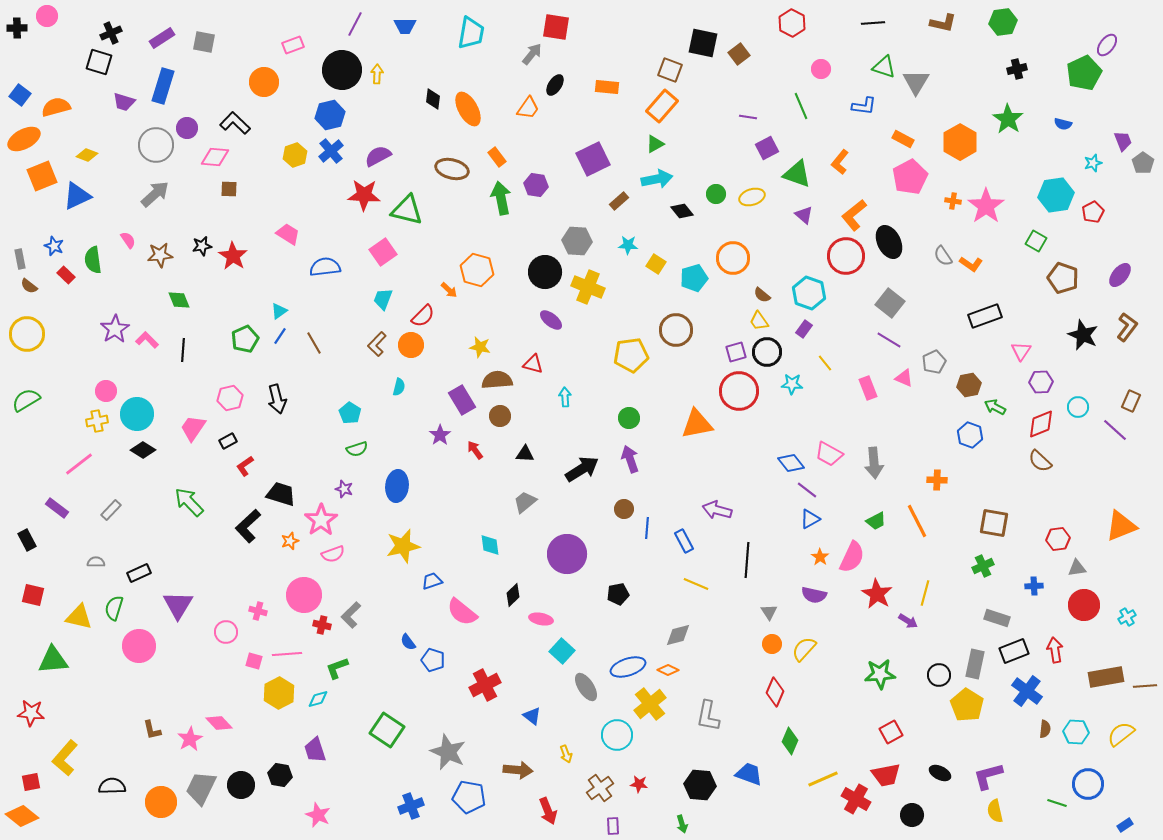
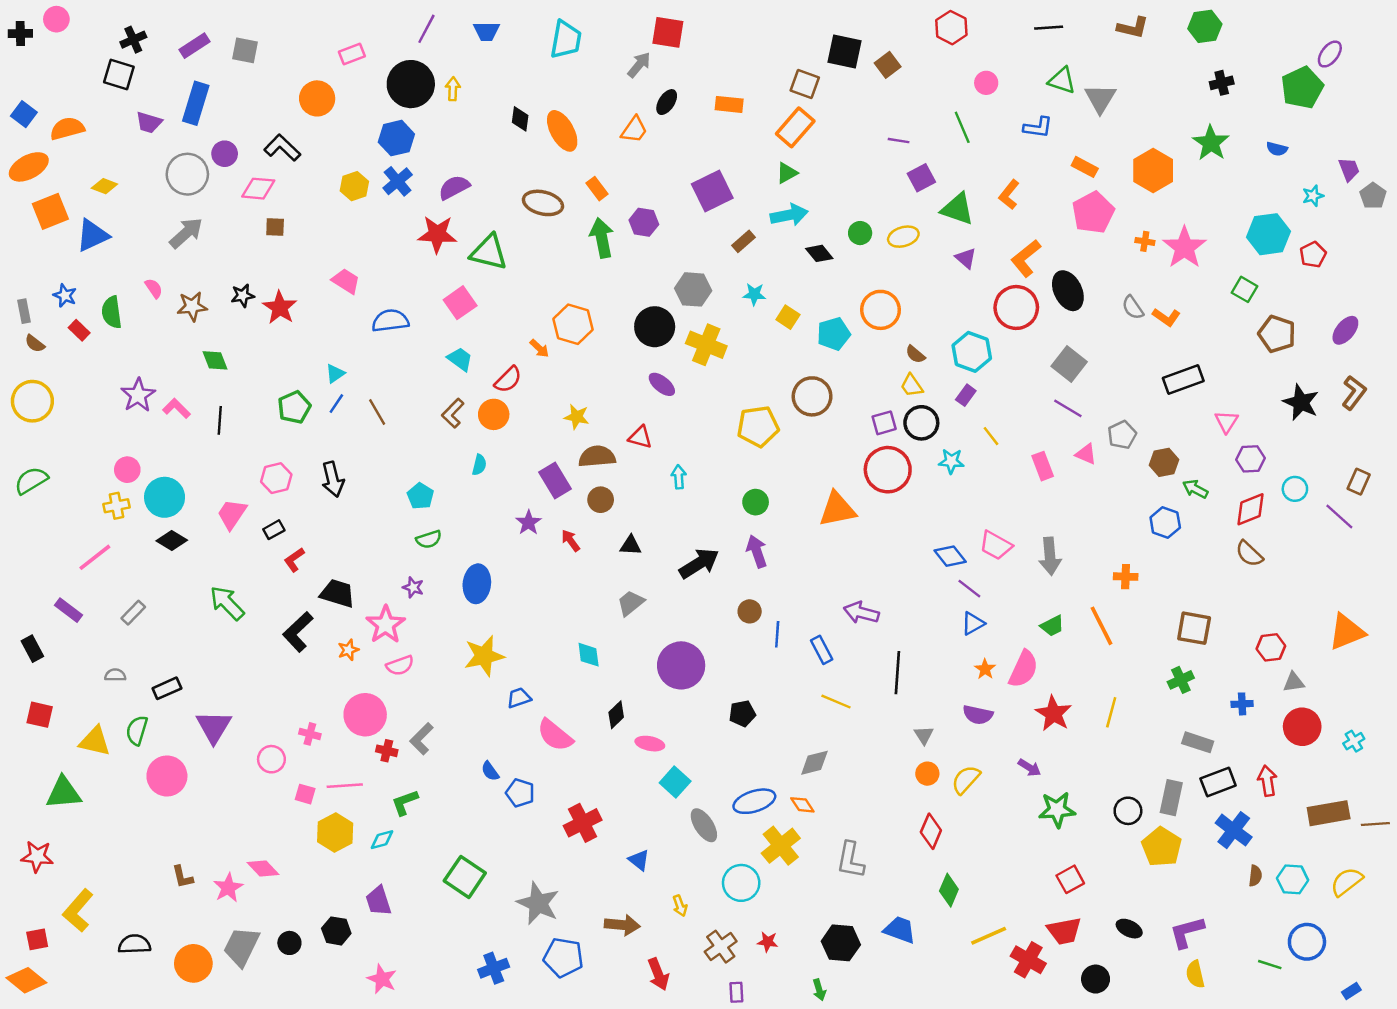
cyan trapezoid: (383, 299) -> (460, 359), turned 105
purple arrow: (908, 621) -> (1029, 768), moved
orange diamond: (668, 670) -> (802, 805), turned 30
black circle: (241, 785) -> (289, 943), size x0.7

